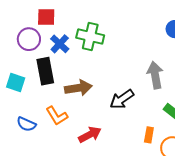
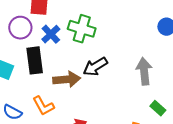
black arrow: (122, 99) -> (95, 67), moved

